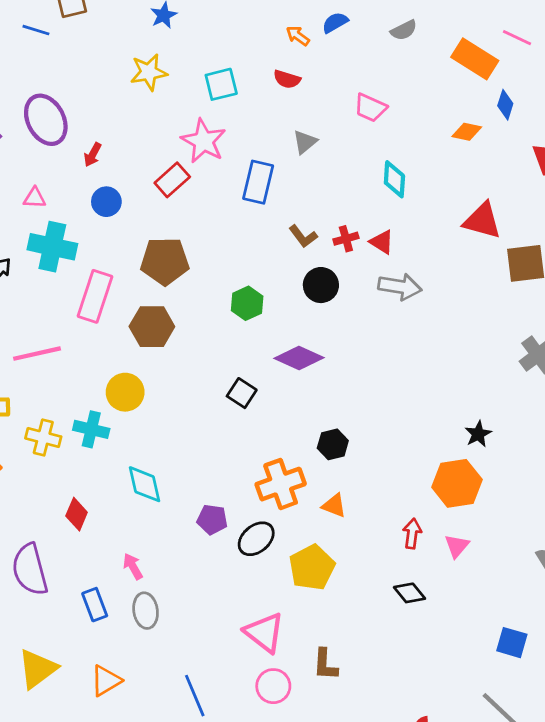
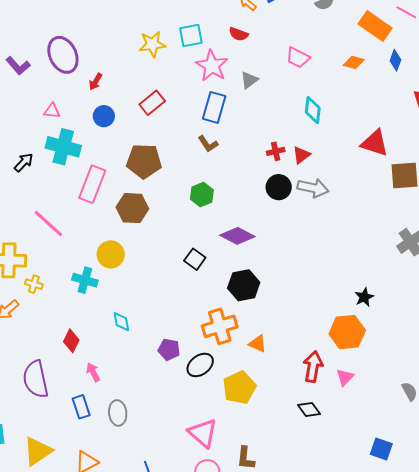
yellow star: (149, 72) -> (152, 44), moved
orange diamond: (467, 132) -> (354, 62), moved
pink star: (204, 141) -> (212, 66), moved
brown L-shape: (303, 236) -> (208, 144), moved
red triangle: (382, 242) -> (301, 155), turned 48
black circle: (321, 285) -> (279, 187), moved
pink line: (37, 354) -> (48, 223), turned 52
yellow cross: (43, 437) -> (34, 284), moved, size x0.7
black hexagon: (333, 444) -> (244, 285), moved, size x1.4
cyan diamond: (145, 484) -> (121, 322), size x0.7
red arrow: (412, 534) -> (313, 367), size x1.4
pink arrow: (133, 566) -> (93, 372), moved

